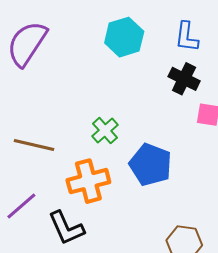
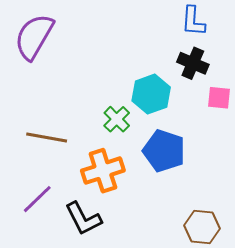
cyan hexagon: (124, 37) -> (151, 94), moved

